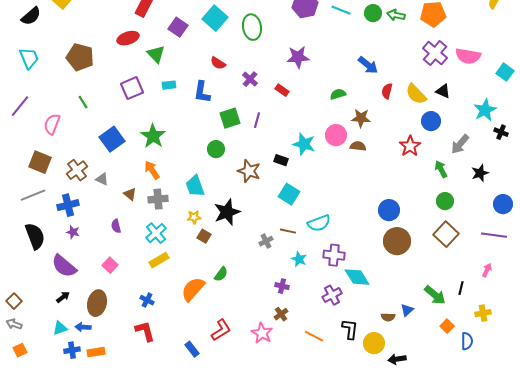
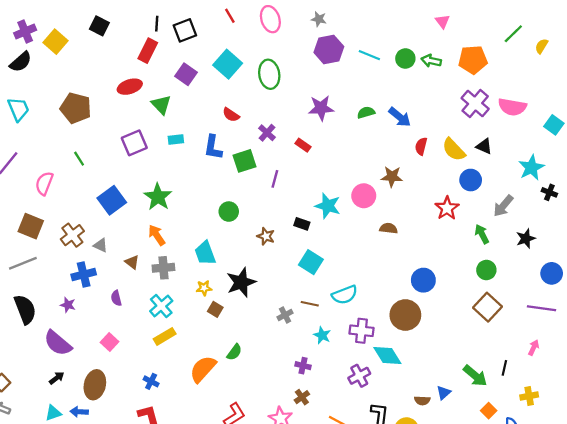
green semicircle: (338, 94) -> (366, 113), moved
green square: (230, 118) -> (244, 161), moved
brown semicircle: (358, 146) -> (388, 228), moved
brown star: (249, 171) -> (266, 236), size x0.7
blue cross: (68, 205) -> (84, 275), moved
brown circle: (397, 241) -> (405, 315), moved

